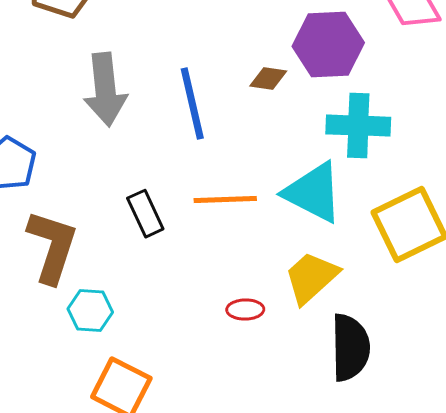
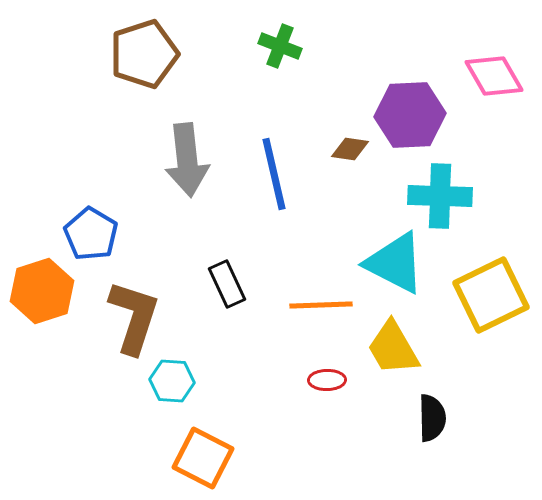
orange line: (225, 200) -> (321, 305), moved
yellow trapezoid: (311, 278) -> (393, 348), turned -78
black semicircle: (350, 348) -> (432, 418), size x0.7

